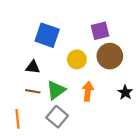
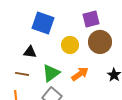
brown line: (33, 91) -> (22, 74), moved
orange arrow: (88, 91) -> (80, 74), turned 48

